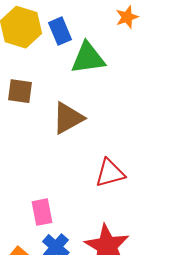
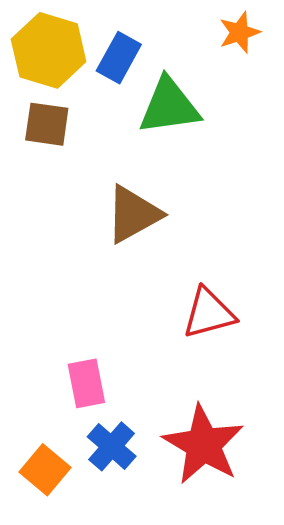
blue rectangle: (60, 31) -> (119, 58), turned 52
brown square: (20, 91) -> (47, 124), moved

